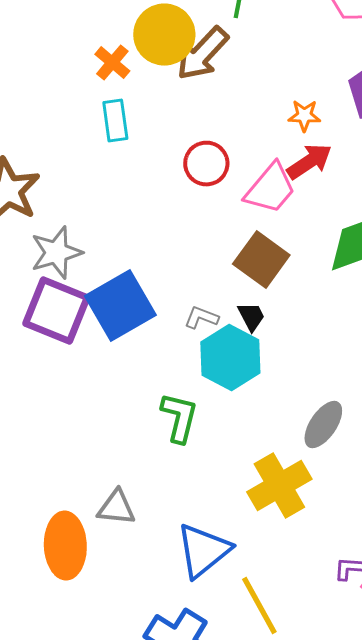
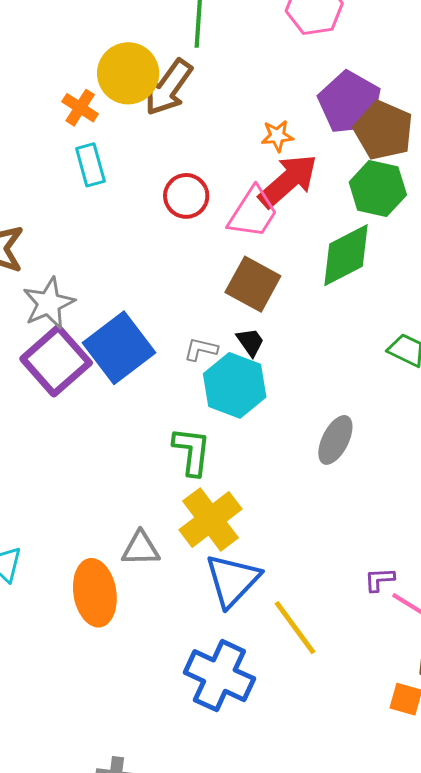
red arrow: (309, 162) -> (288, 181), size x1.4
purple square: (56, 311) -> (56, 361), turned 34
yellow cross: (279, 486) -> (210, 519), moved

